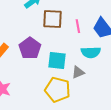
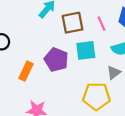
cyan square: (57, 61) -> (86, 50), moved

